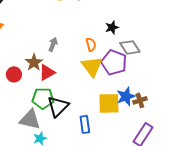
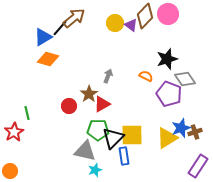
black star: (112, 27) -> (167, 59), size x1.5
orange semicircle: (91, 44) -> (146, 76), turned -48
yellow triangle: (92, 66) -> (167, 138), moved, turned 35
yellow square: (109, 103) -> (132, 135), moved
blue rectangle: (85, 124) -> (124, 156), moved

